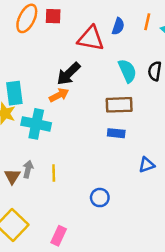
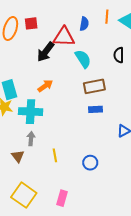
cyan semicircle: (127, 71) -> (83, 59), moved
black arrow: (69, 74) -> (46, 52), moved
gray arrow: (28, 169) -> (31, 139), moved
yellow line: (54, 173) -> (55, 155), moved

